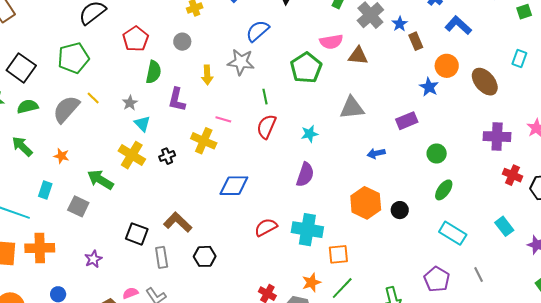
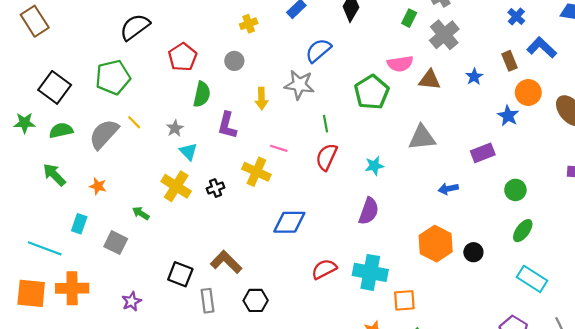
blue star: (400, 24) -> (474, 77), moved
brown rectangle: (416, 41) -> (509, 61), moved
green arrow: (100, 180) -> (141, 213), size x0.6

